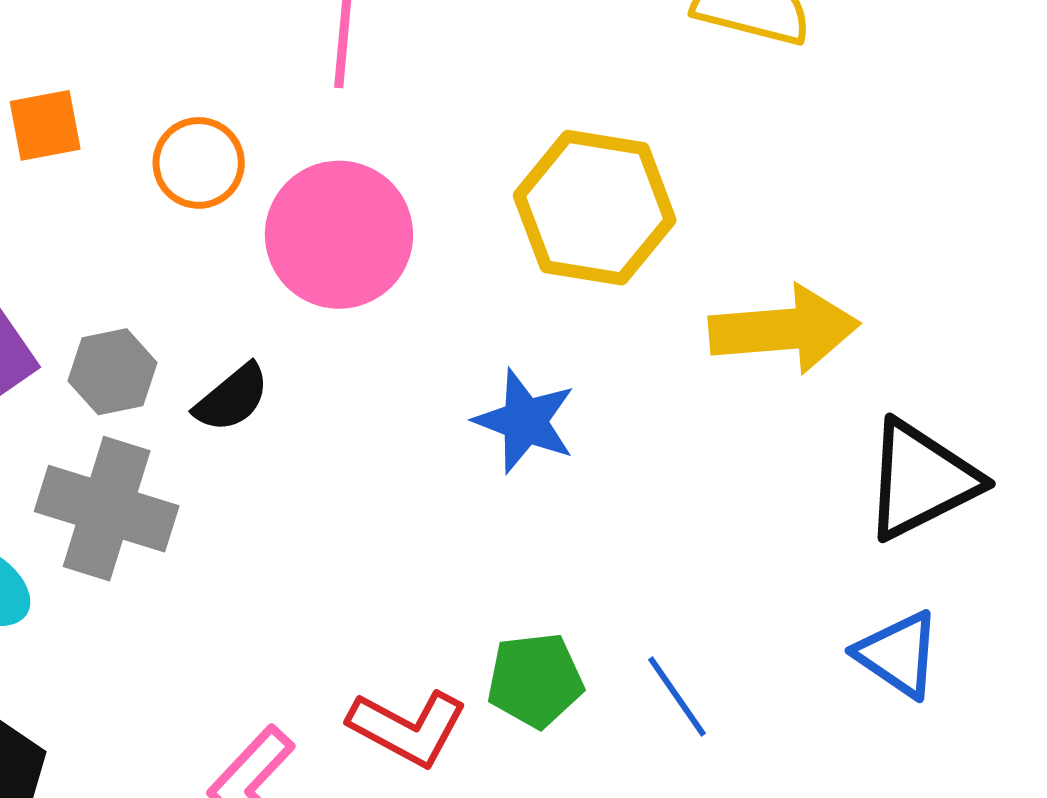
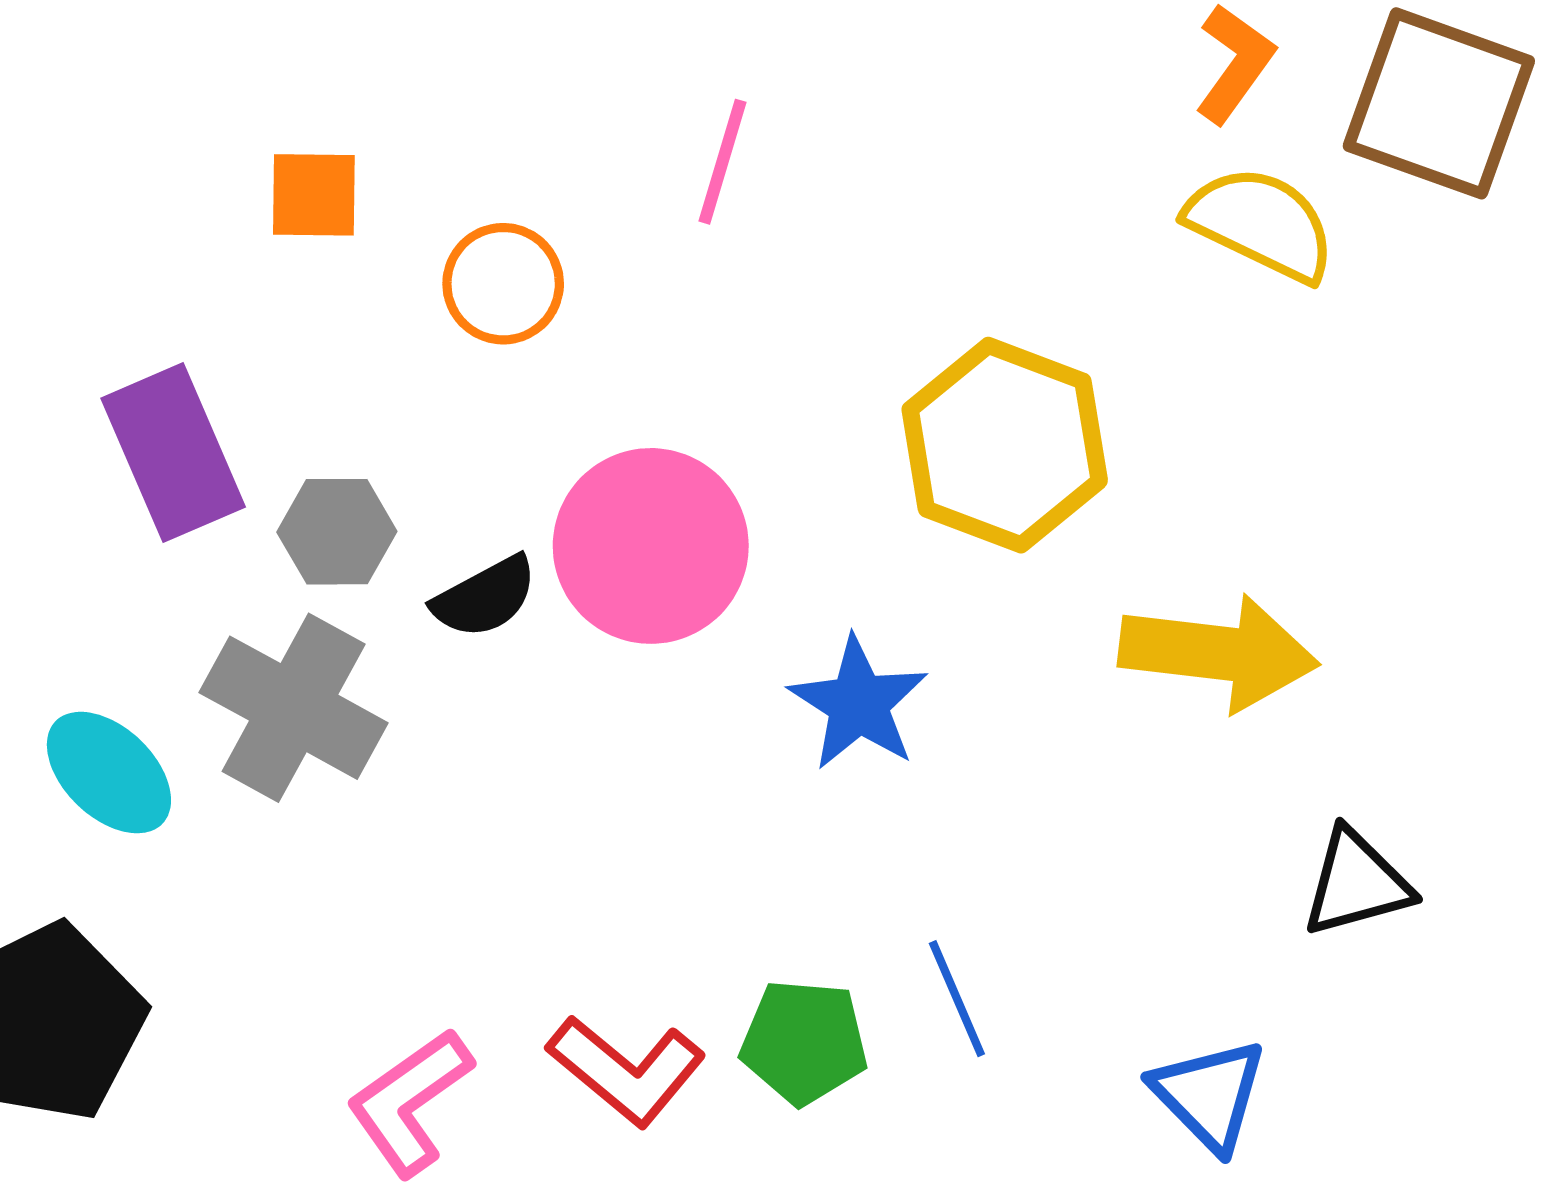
pink circle: (339, 235) -> (651, 546), moved
black triangle: (921, 480) -> (1357, 883), size x0.7
blue triangle: (898, 654) -> (1209, 1095), moved
blue line: (677, 697) -> (957, 999), moved

